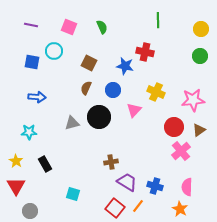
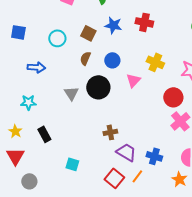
cyan circle: (54, 51) -> (57, 38), moved
blue square: (32, 62) -> (18, 32), moved
blue star: (125, 66) -> (113, 25), moved
gray triangle: (72, 123) -> (71, 93), turned -49

